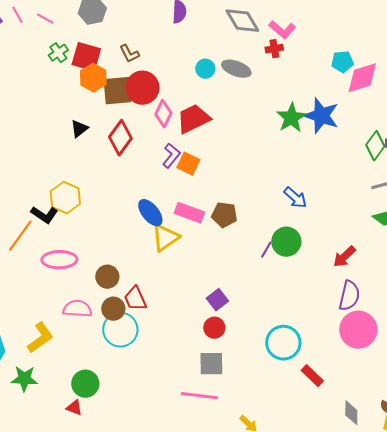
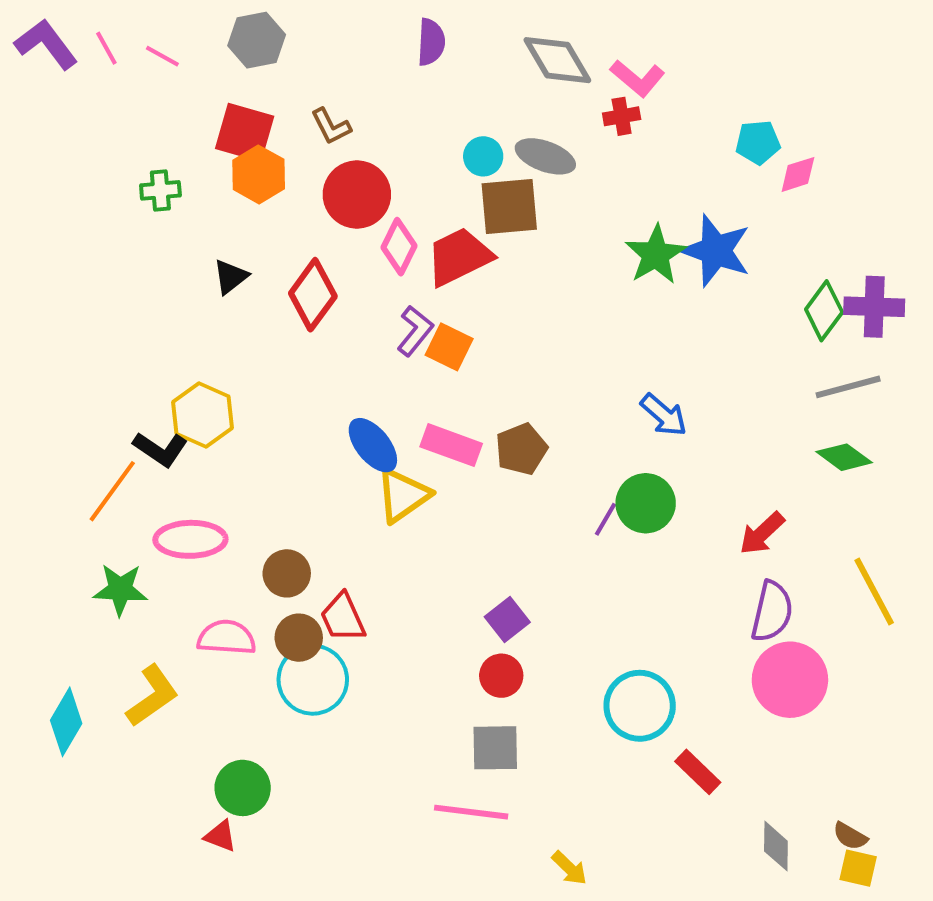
green cross: (58, 53) -> (160, 190), moved, turned 30
pink diamond: (362, 78) -> (798, 174), size x0.6
brown square: (117, 91) -> (509, 207), moved
brown pentagon: (224, 215) -> (521, 449), turned -30
green star: (24, 379) -> (120, 589), moved

